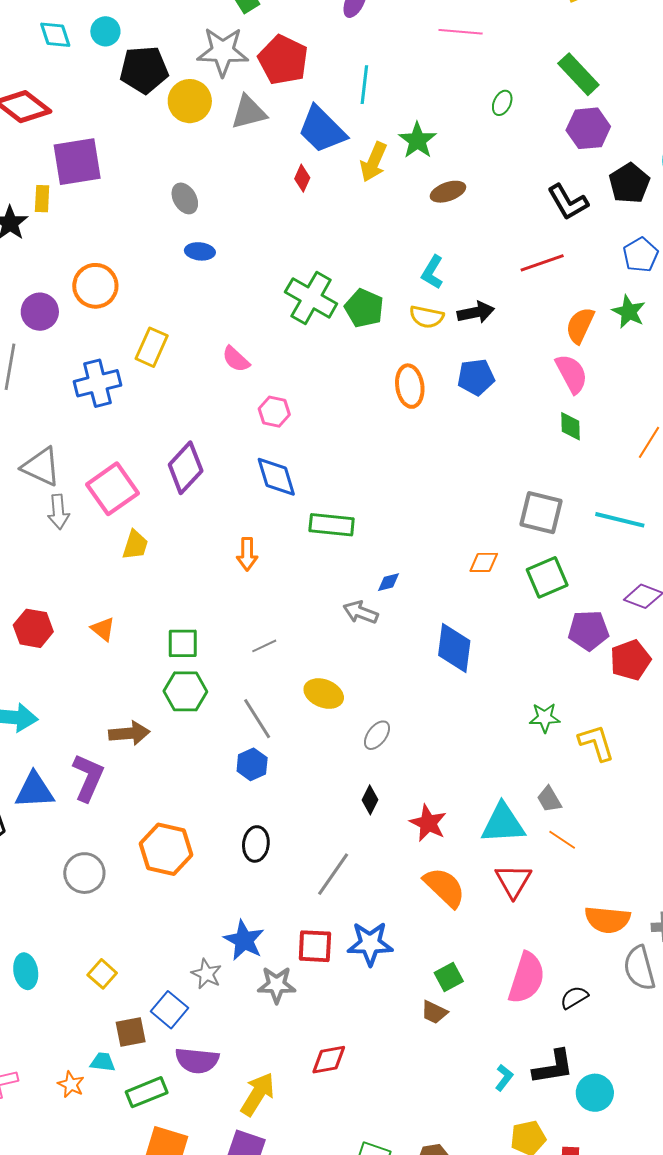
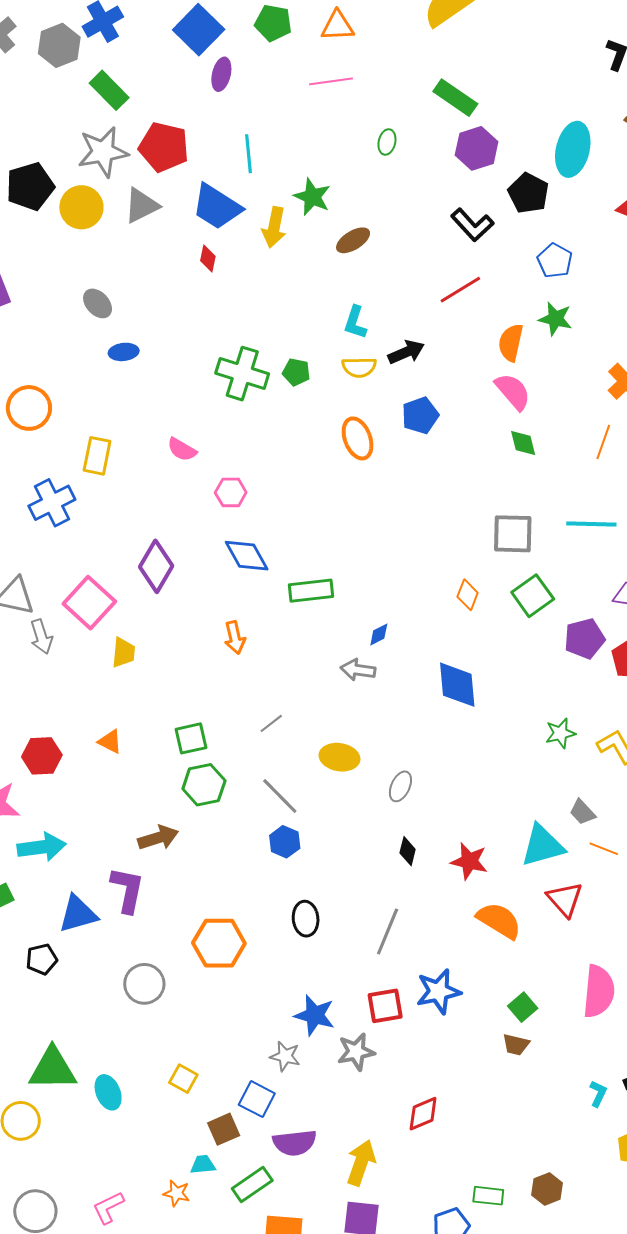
green pentagon: (364, 308) -> (296, 372), size x0.7
orange diamond: (484, 562) -> (468, 595), turned -56

